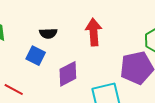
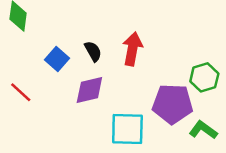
black semicircle: (48, 33) -> (93, 51), moved, turned -132

